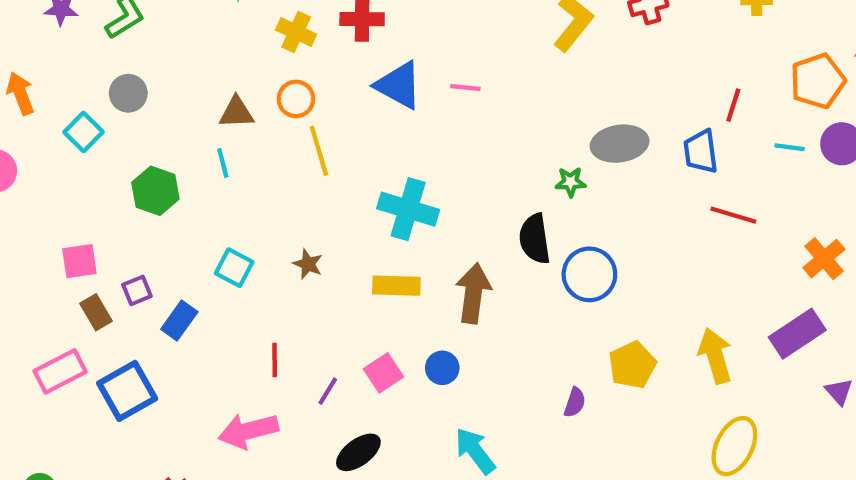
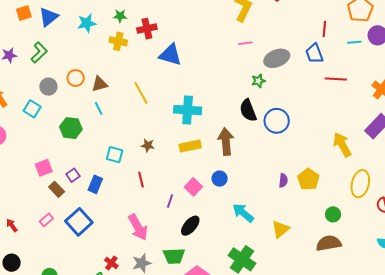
pink line: (465, 87) -> (246, 43), moved
orange circle: (296, 99) -> (76, 78), moved
red line: (275, 360) -> (141, 180), moved
yellow pentagon: (632, 365) -> (308, 179), moved
pink rectangle: (60, 371) -> (46, 220), size x0.6
pink arrow: (248, 431) -> (138, 227), turned -92

